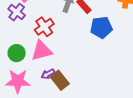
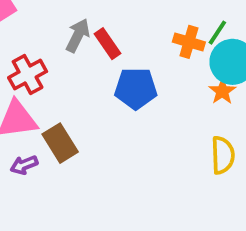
brown rectangle: (60, 80) -> (60, 143), moved

